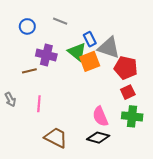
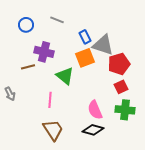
green triangle: (77, 52) -> (65, 76), moved
red pentagon: (126, 68) -> (119, 64), turned -30
pink line: (39, 104) -> (50, 100), moved
brown trapezoid: (56, 138) -> (53, 130), turned 30

